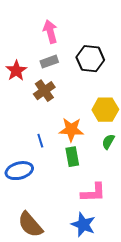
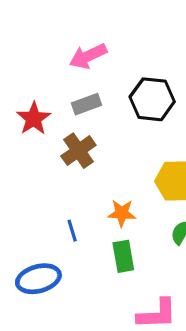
pink arrow: (50, 32) -> (88, 56), turned -100
orange star: (71, 130) -> (122, 213), size x0.7

